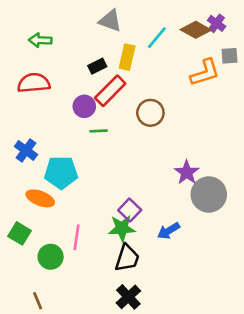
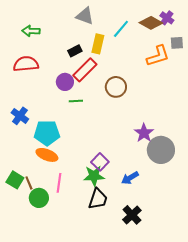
orange ellipse: (40, 198) -> (47, 155), moved
black cross: (128, 297) -> (132, 215), moved
brown line: (38, 301) -> (29, 183), moved

